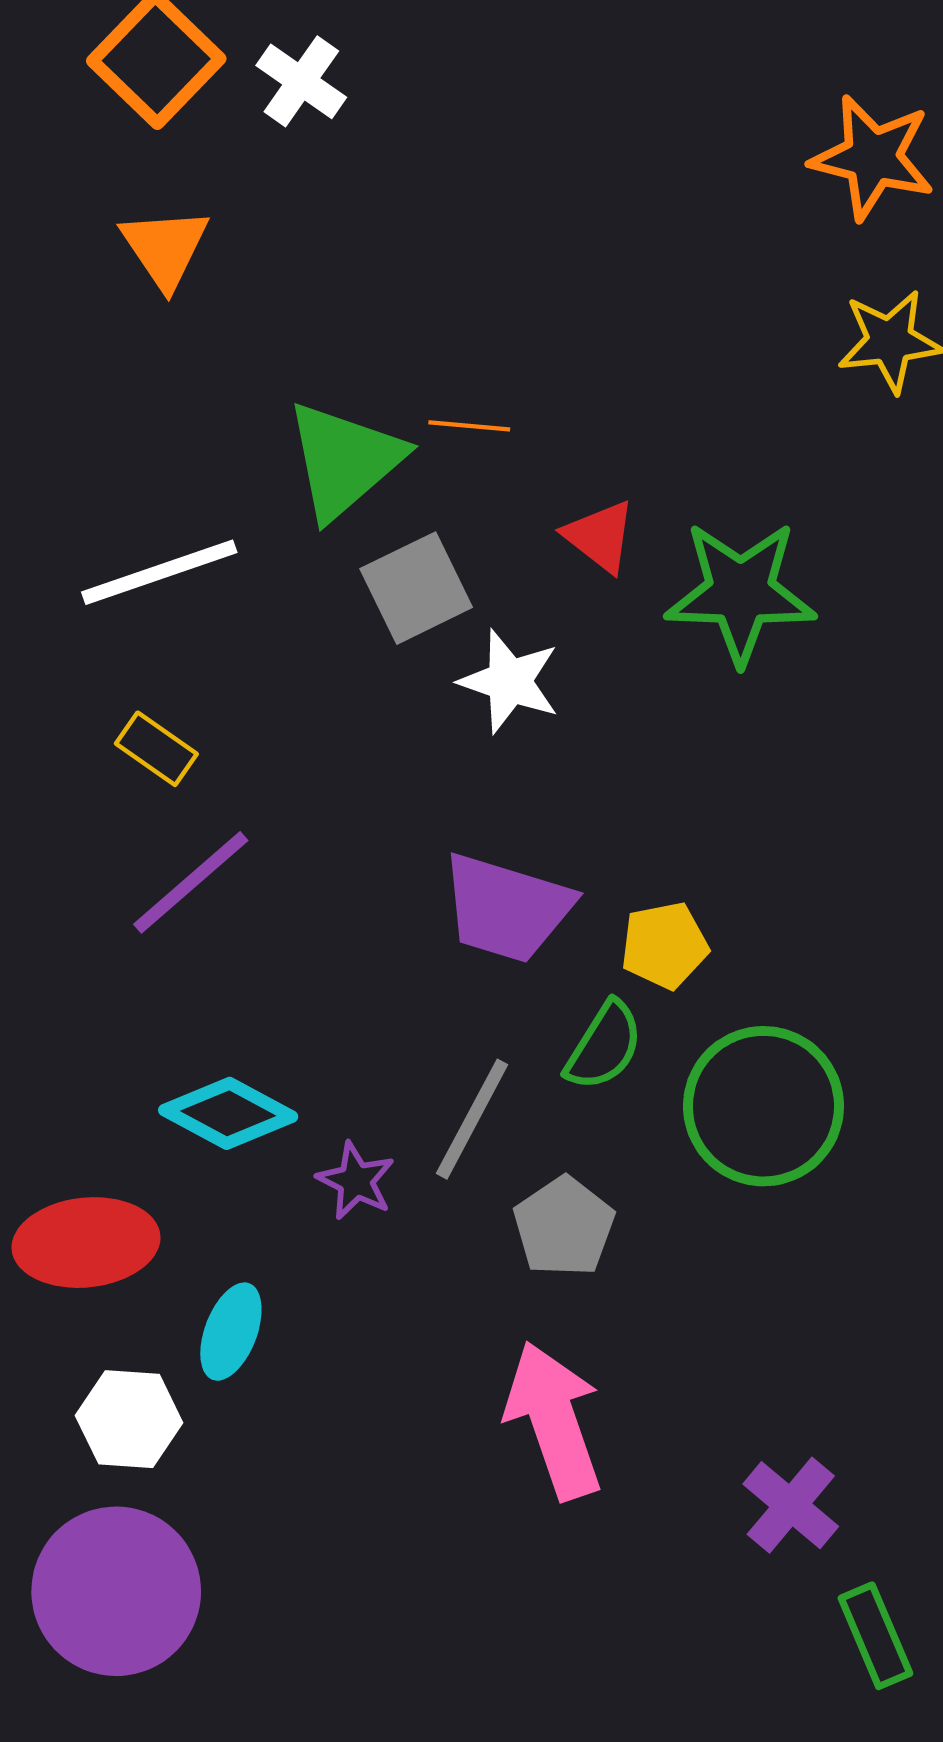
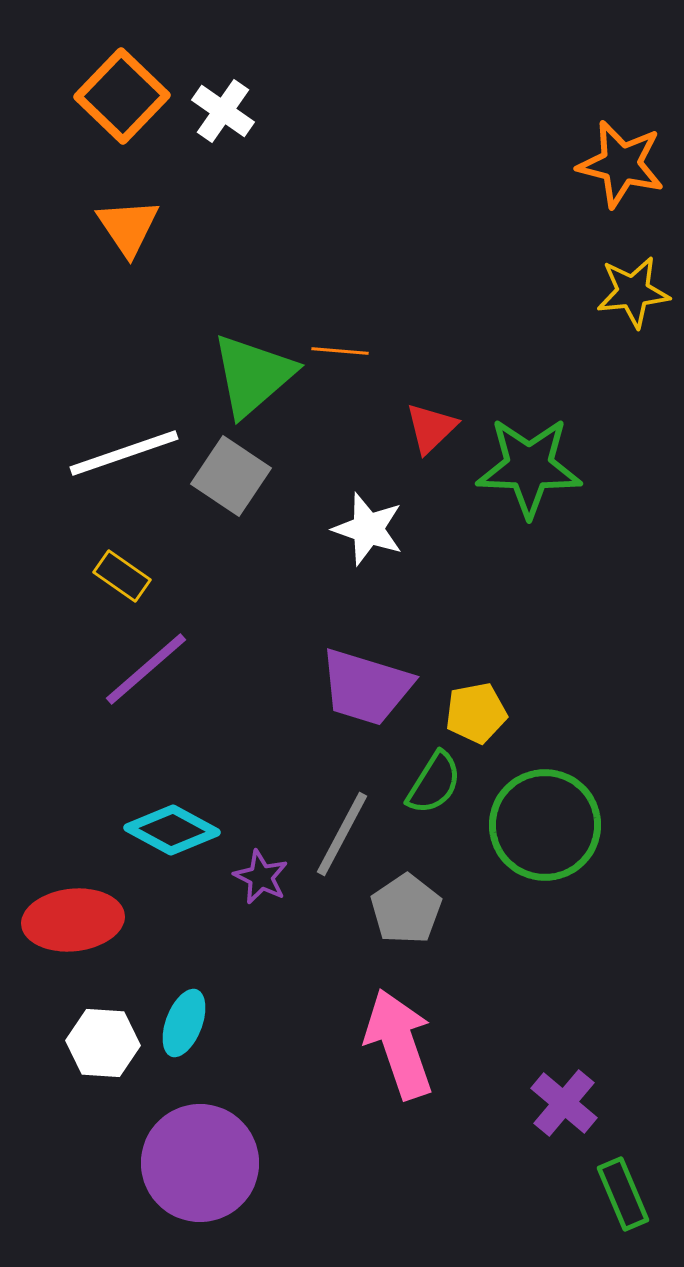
red triangle: (600, 536) -> (431, 428), turned 38
gray square: (416, 588) -> (231, 476), moved, turned -30
cyan ellipse: (231, 1332) -> (184, 1023), moved
purple circle: (116, 1591) -> (200, 1163), moved

